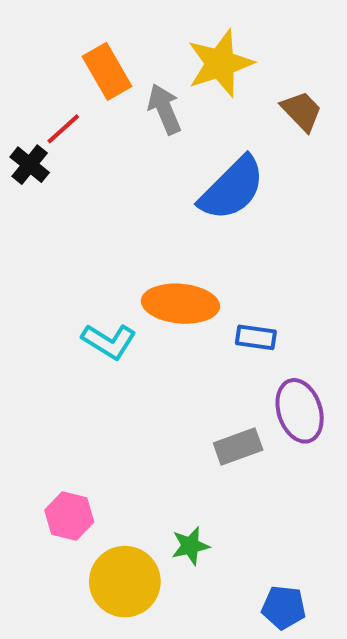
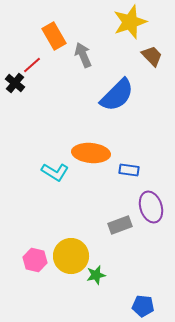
yellow star: (220, 63) -> (130, 22), moved
yellow circle: (125, 582) -> (71, 256), moved

